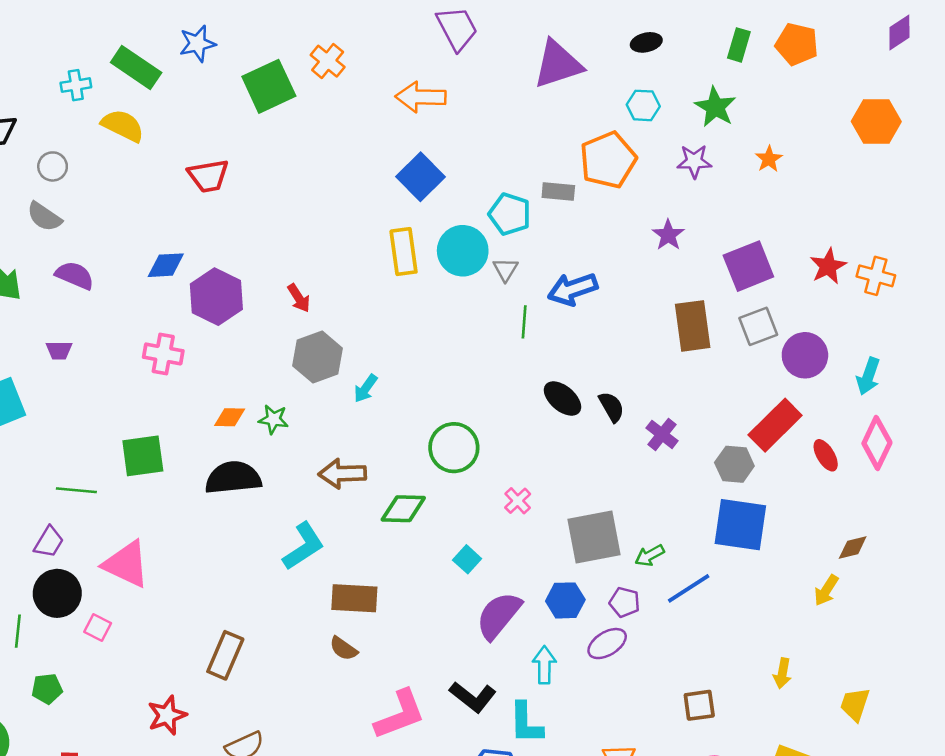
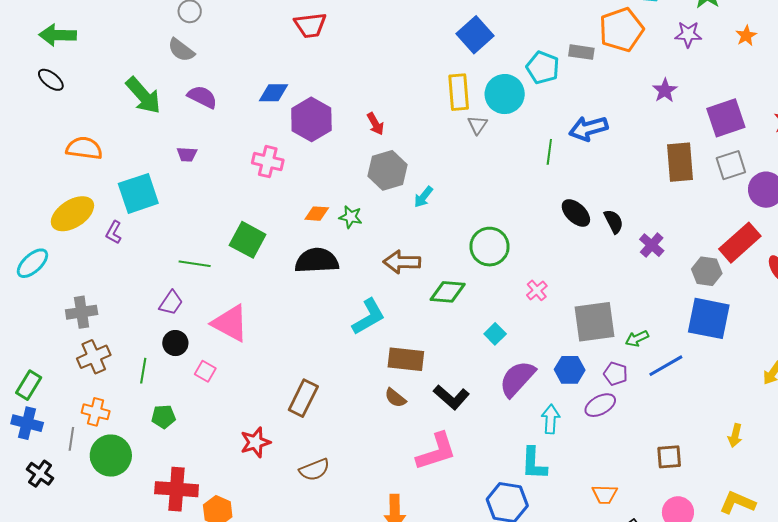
gray triangle: (505, 269) -> (477, 125), moved
green square: (143, 456) -> (248, 240), turned 33
black circle: (57, 593) -> (175, 343), size x0.7
black L-shape: (473, 697) -> (451, 397), moved

